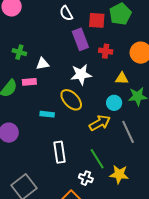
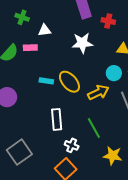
yellow ellipse: (71, 100) -> (69, 82), moved
yellow star: (119, 174) -> (113, 156), moved
white cross: (86, 178) -> (72, 145), moved

